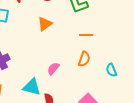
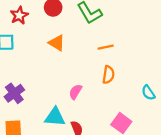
orange triangle: (45, 24) -> (57, 43), turned -42
cyan semicircle: (111, 70) -> (148, 93), moved

